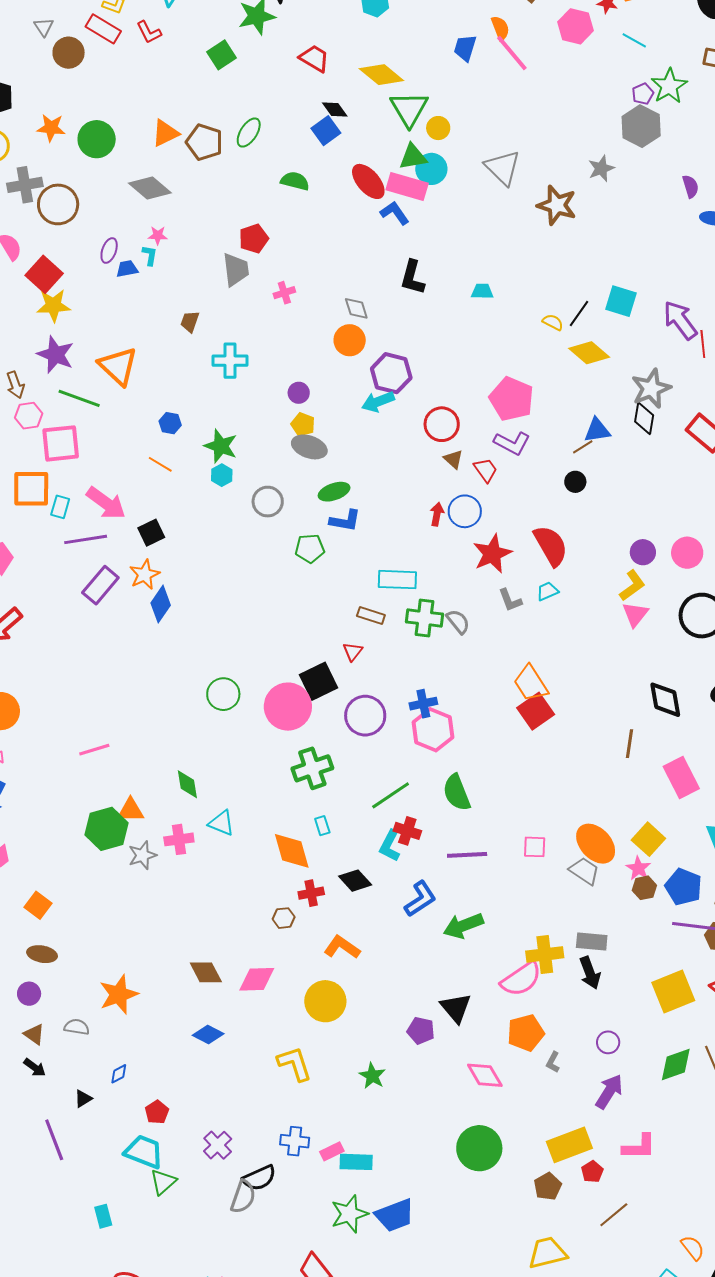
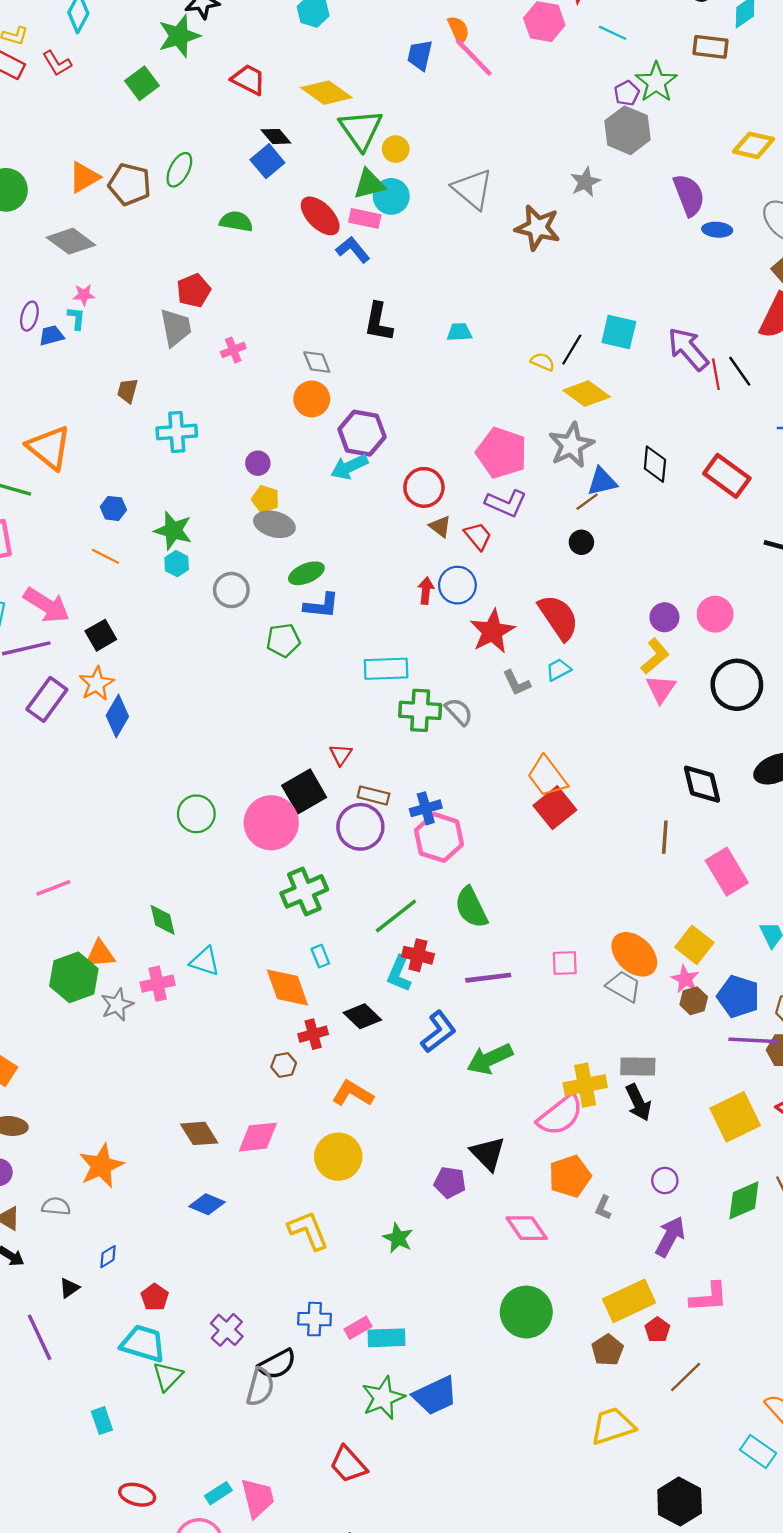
purple semicircle: (691, 186) -> (689, 195), size x1.6
pink rectangle: (407, 187) -> (365, 218), size x0.7
gray star: (651, 389) -> (571, 445), moved
brown rectangle: (371, 616) -> (373, 795), moved

